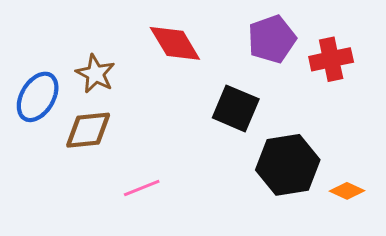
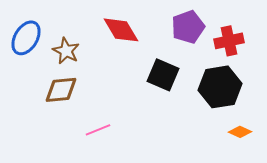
blue ellipse: (38, 97) -> (26, 38), moved
black hexagon: (288, 165) -> (220, 87), moved

